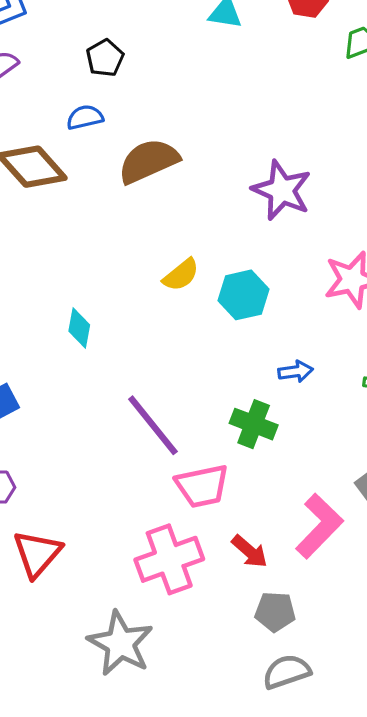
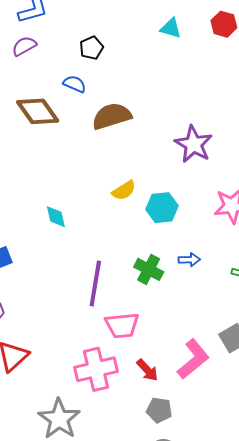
blue semicircle: (85, 117) -> (75, 84), turned 30
cyan diamond: (79, 328) -> (56, 217), turned -30
green cross: (254, 424) -> (149, 269), moved
purple line: (153, 425) -> (95, 283), turned 42

